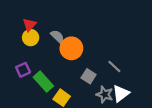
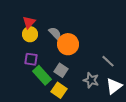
purple square: (23, 70) -> (31, 59), moved, turned 32
gray square: (89, 76) -> (61, 70), moved
gray star: (105, 94) -> (91, 80), moved

